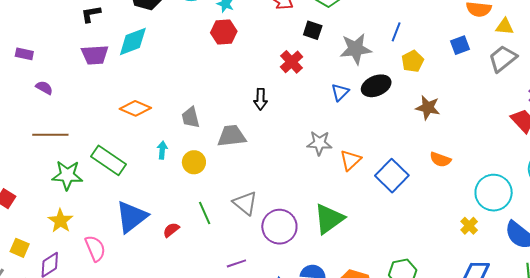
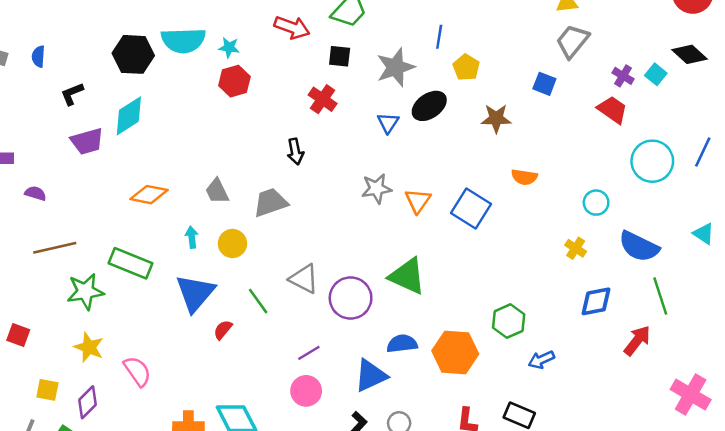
blue square: (460, 45) -> (544, 84), moved, turned -36
cyan circle: (494, 193) -> (596, 203), size x0.6
blue triangle: (132, 217) -> (195, 293), moved
green triangle: (329, 219) -> (407, 276), turned -48

